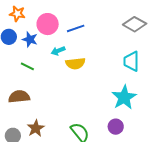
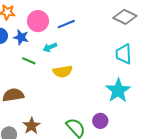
yellow semicircle: (75, 63) -> (63, 71), moved
green line: (27, 66) -> (29, 61), moved
purple circle: (116, 127) -> (100, 121), moved

